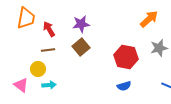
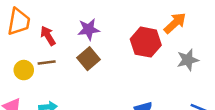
red hexagon: (126, 57) -> (146, 42), moved
yellow circle: (38, 69) -> (24, 70), moved

